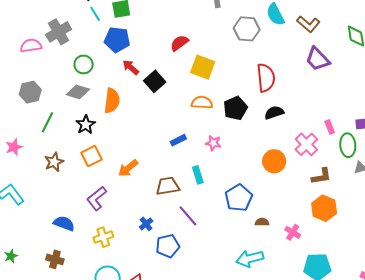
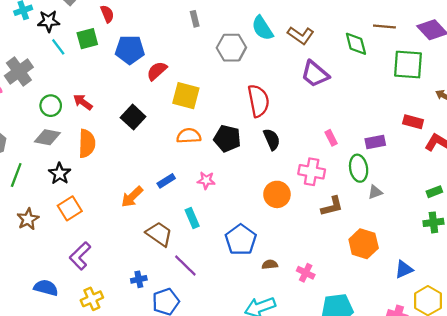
blue pentagon: (117, 40) -> (130, 50), moved
red arrow: (131, 67) -> (83, 102), moved
black pentagon: (235, 108) -> (227, 138), turned -30
black semicircle: (274, 113) -> (272, 139), turned 90
pink rectangle: (330, 127) -> (331, 138), moved
pink cross: (306, 144) -> (312, 172), turned -30
orange arrow: (128, 168) -> (132, 197), moved
brown trapezoid: (168, 186) -> (159, 234), turned 50
orange hexagon: (324, 208) -> (364, 244), moved
blue cross: (146, 224) -> (139, 279), turned 32

